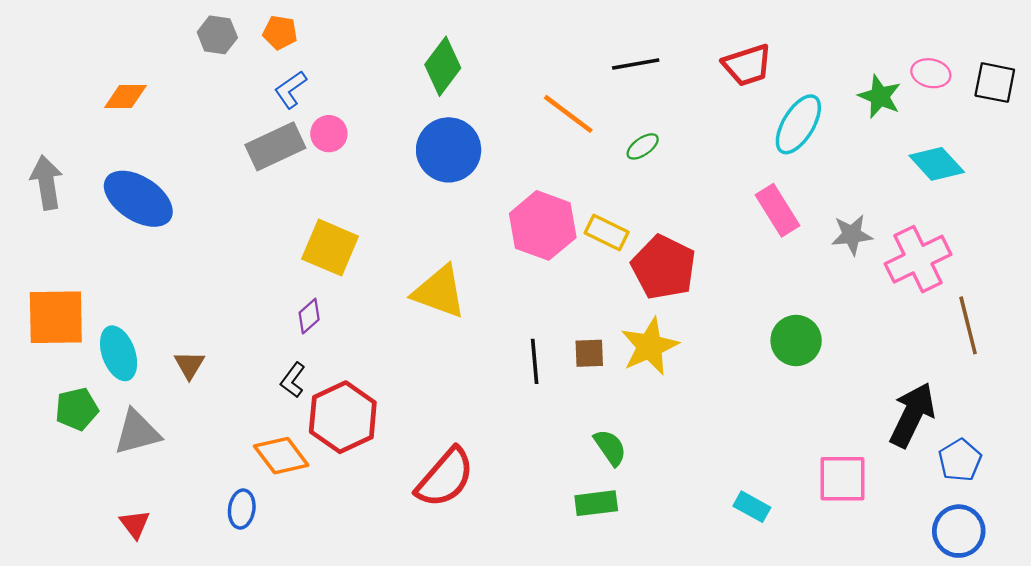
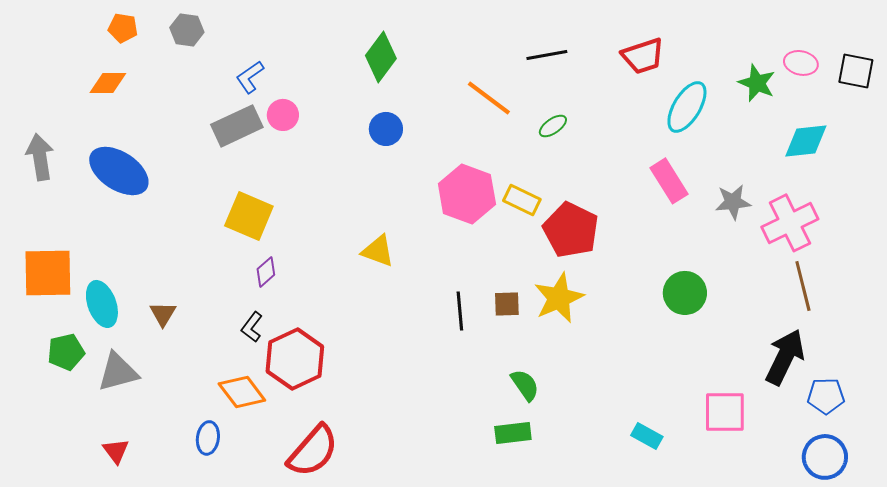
orange pentagon: (280, 33) -> (123, 28), moved
blue circle: (449, 150) -> (386, 129), size x0.6
cyan diamond: (937, 164) -> (806, 141), turned -54
yellow square: (330, 248) -> (249, 216), moved
yellow triangle: (439, 292) -> (378, 251), size x0.7
brown line: (968, 325) -> (803, 286), moved
blue pentagon: (960, 460) -> (826, 396), turned 30
red semicircle: (445, 478) -> (313, 451), moved

